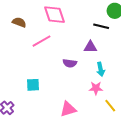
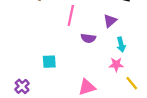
pink line: (42, 41) -> (71, 15), moved, turned -48
purple triangle: (90, 47) -> (110, 21), turned -40

